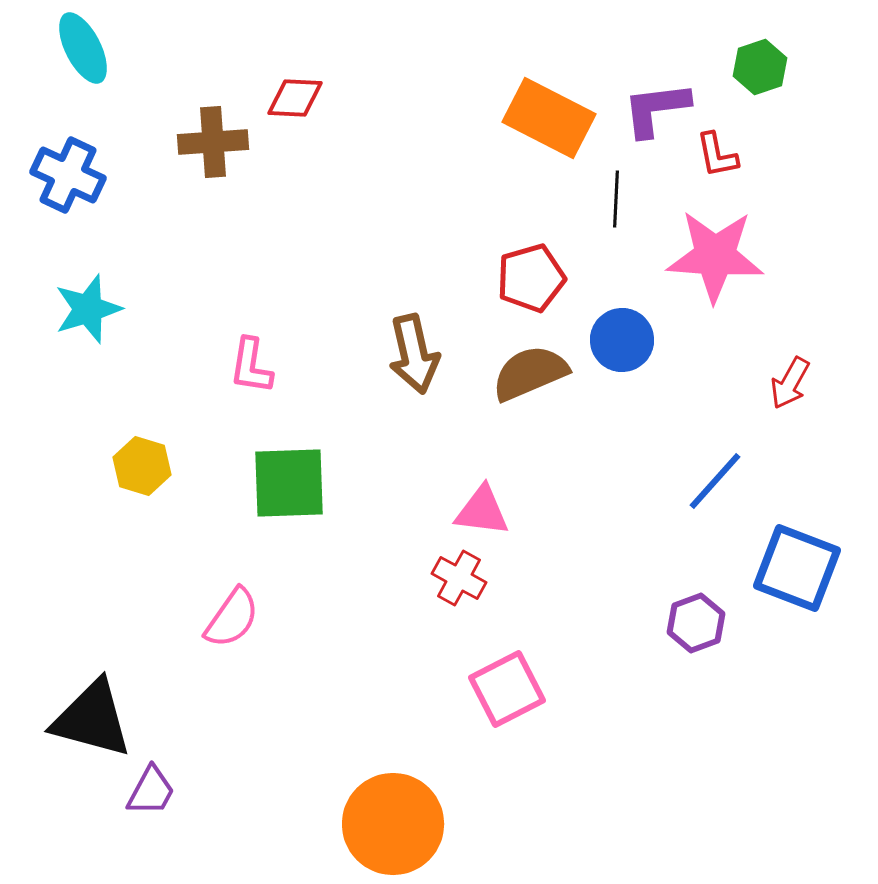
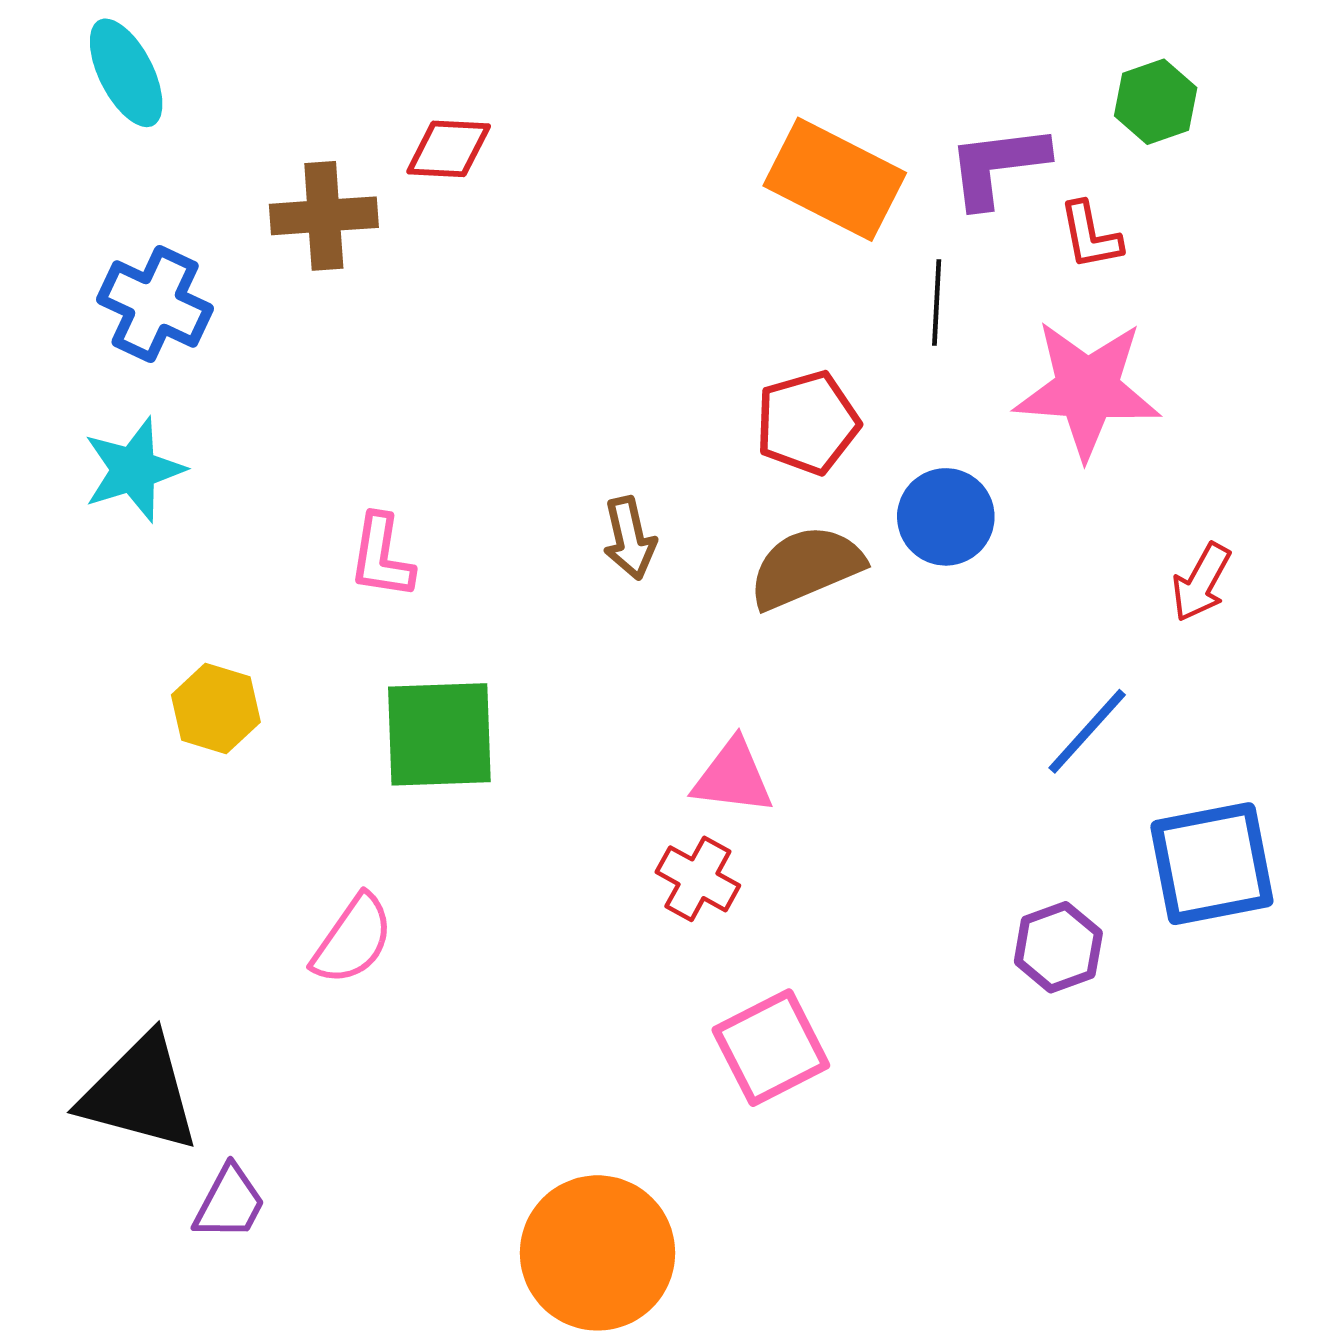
blue cross: (68, 175) -> (155, 304), moved
brown arrow: (414, 354) -> (629, 538), size x0.7
blue square: (797, 568) -> (1212, 864), turned -32

